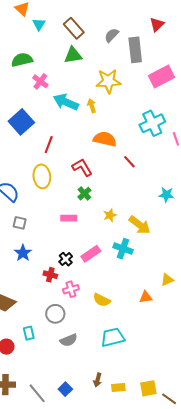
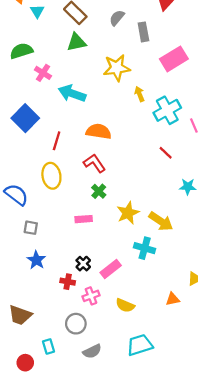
gray rectangle: (135, 50) -> (143, 32), size x0.7
yellow arrow: (92, 106) -> (139, 94), moved
orange semicircle: (105, 139) -> (99, 132), moved
red line: (129, 162) -> (166, 153), moved
yellow star: (110, 215) -> (128, 213), size x1.5
pink rectangle: (91, 254) -> (111, 269), moved

